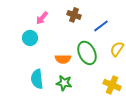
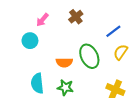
brown cross: (74, 15) -> (76, 17), turned 32
blue line: (101, 26) -> (113, 31), moved

